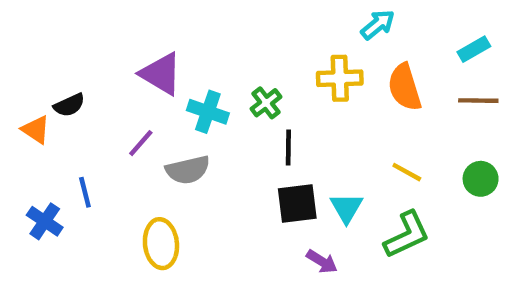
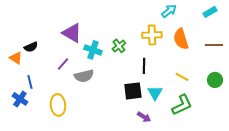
cyan rectangle: (474, 49) -> (210, 12), moved
black line: (288, 148) -> (144, 66), moved
blue line: (85, 192) -> (30, 82), moved
yellow ellipse: (161, 244) -> (58, 105), moved

